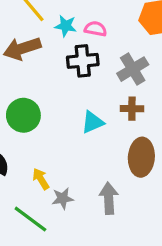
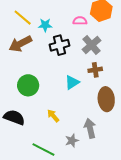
pink semicircle: (95, 29) -> (80, 21), moved
yellow arrow: (41, 179) -> (53, 116), moved
gray star: (63, 198) -> (72, 141), moved

